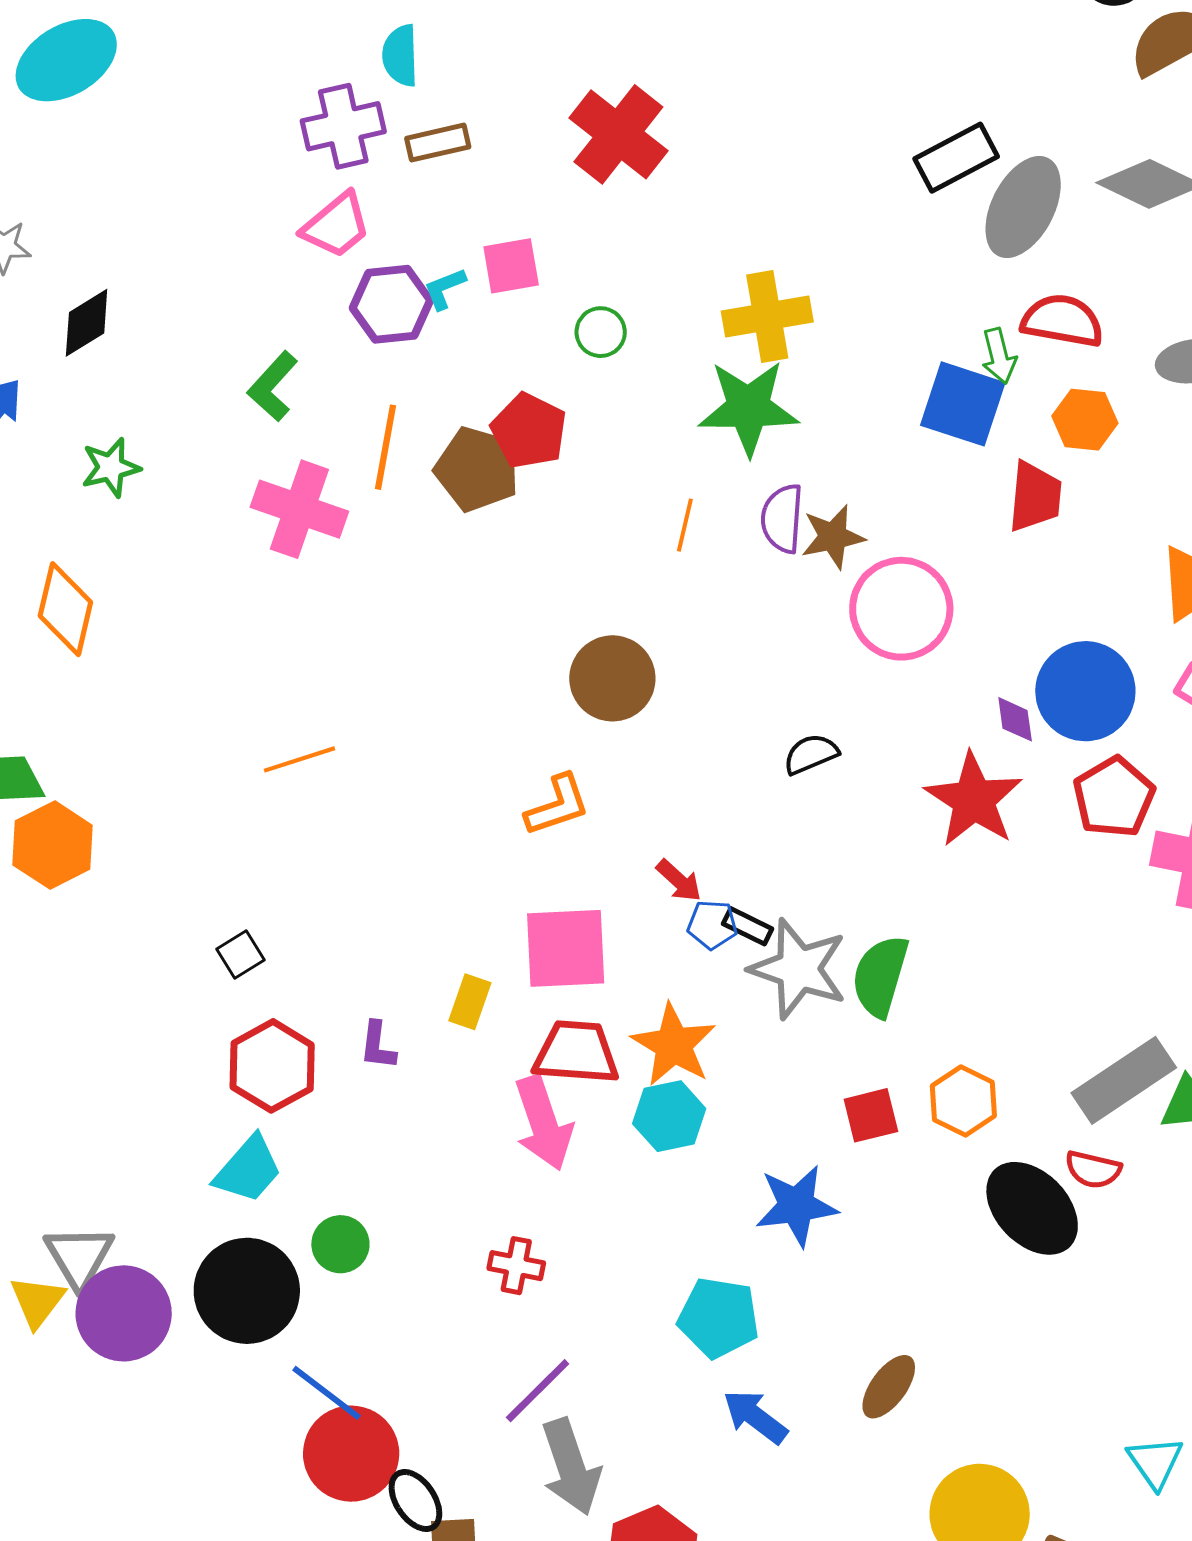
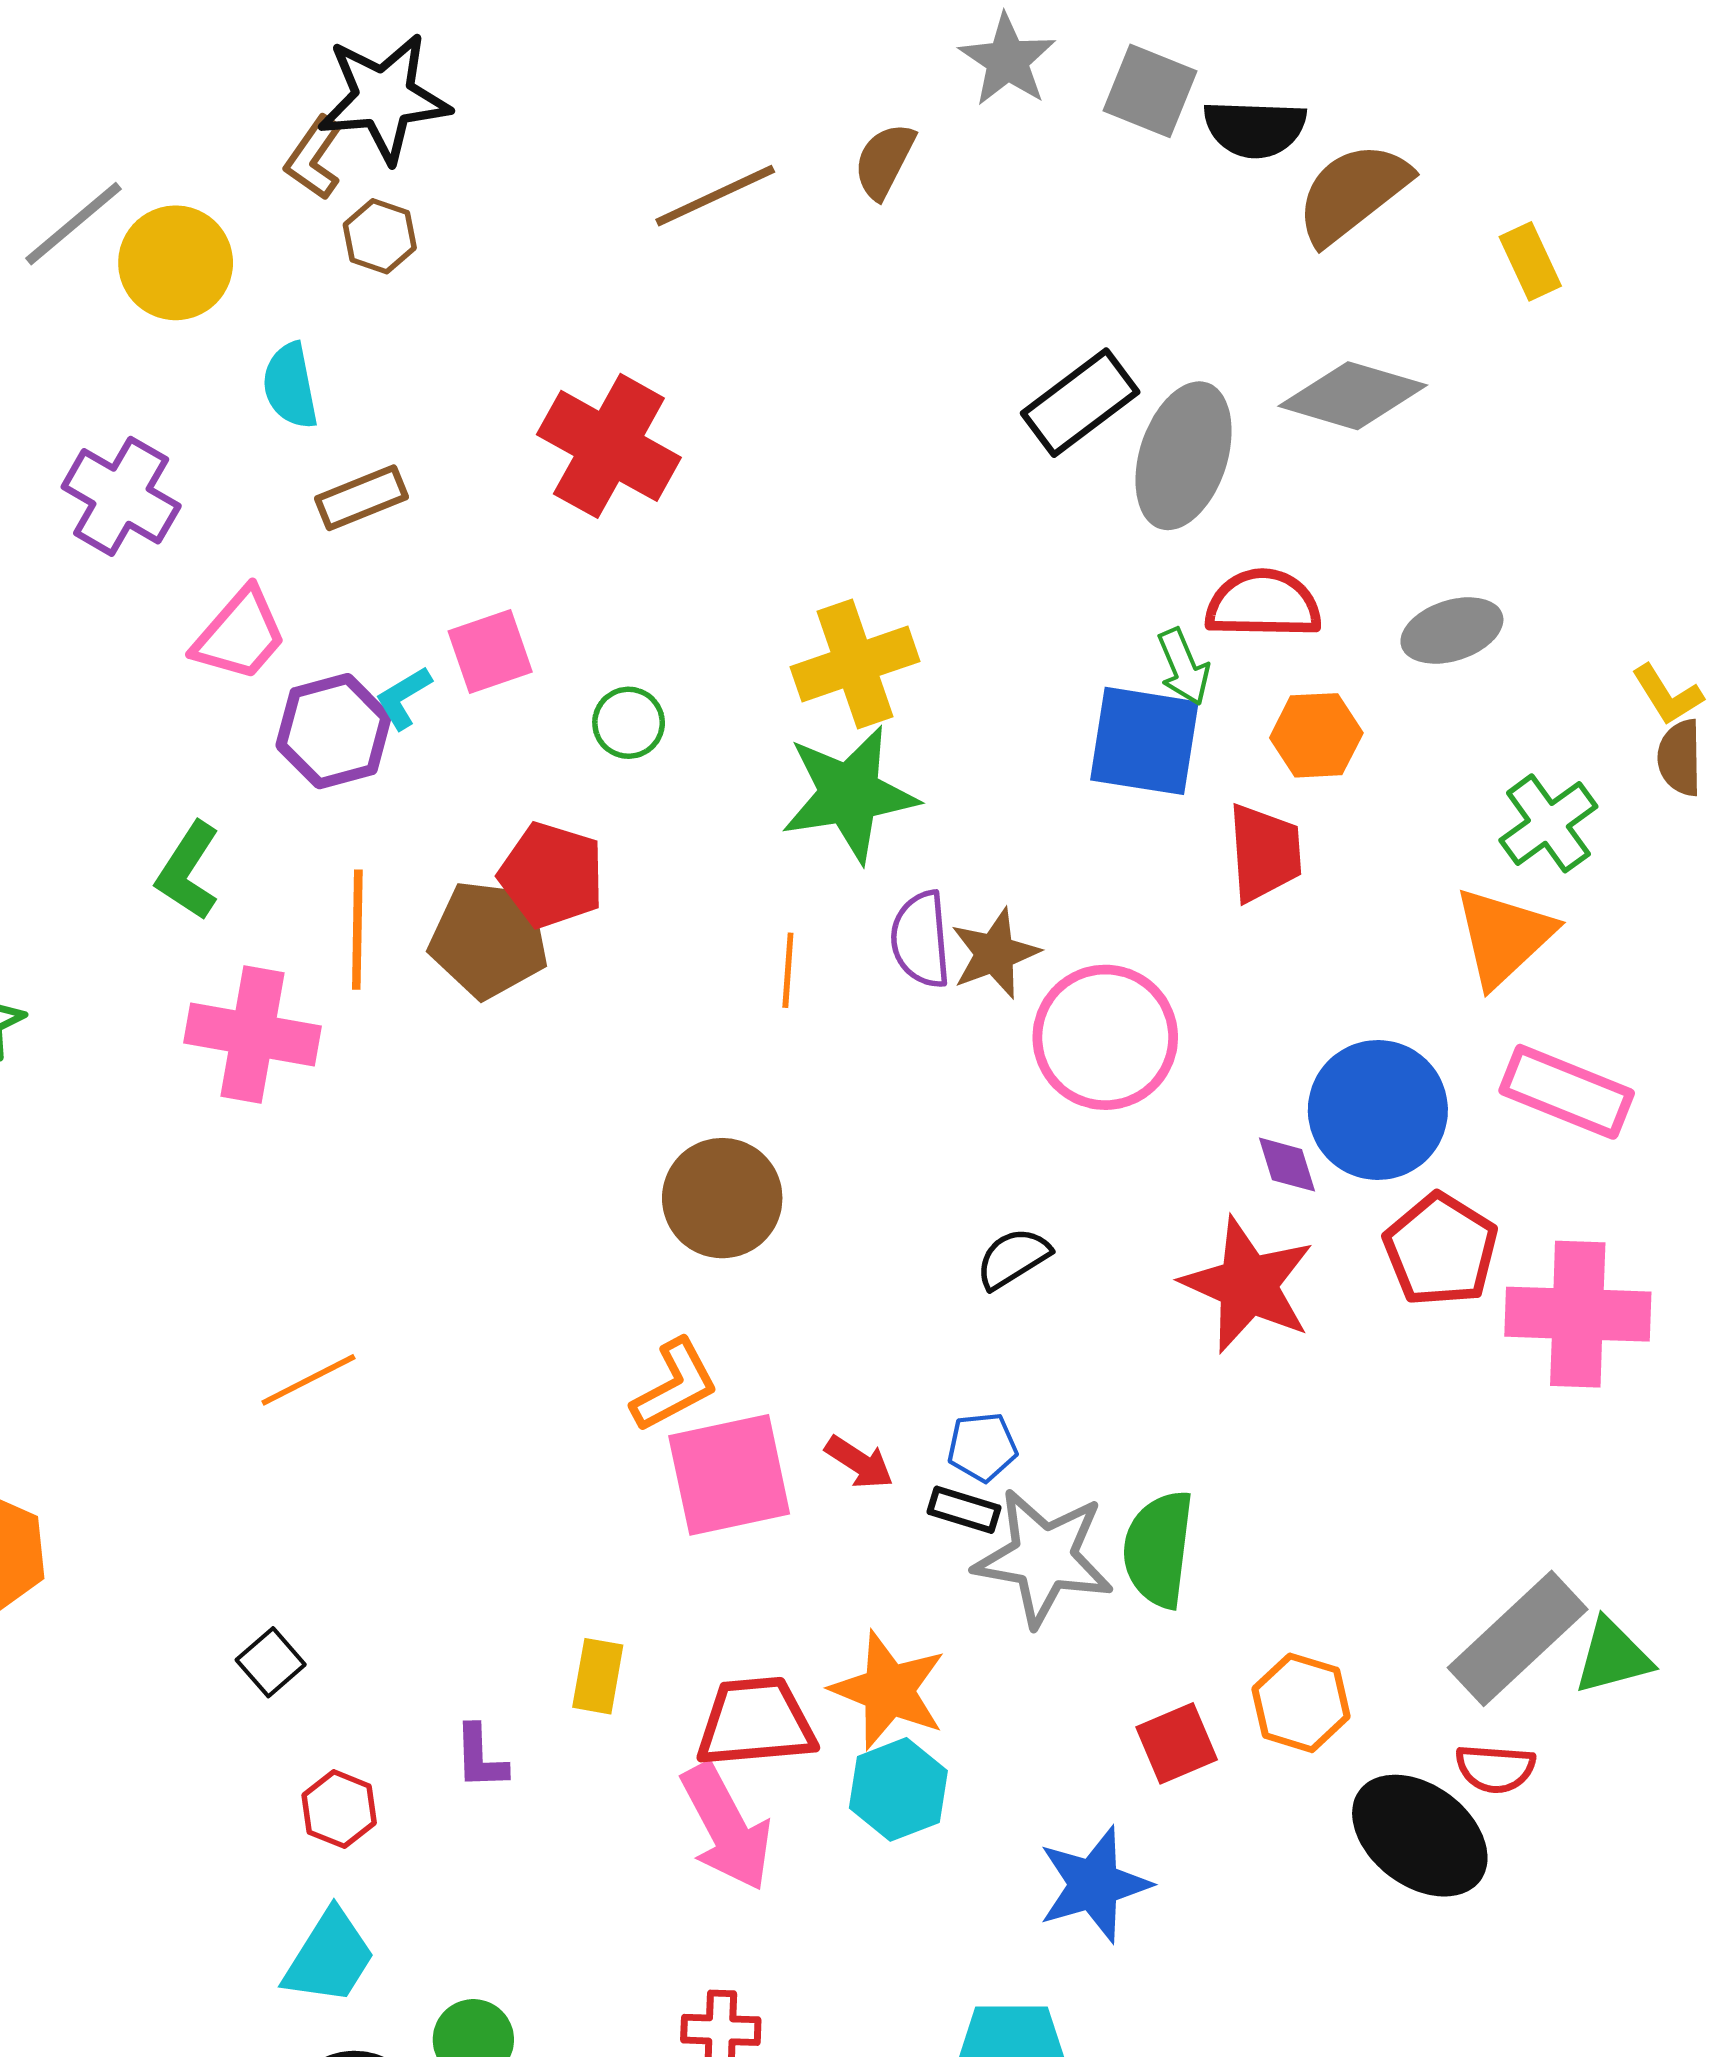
purple cross: (343, 126) -> (121, 496), moved, turned -38
blue pentagon: (712, 925) -> (982, 1447), moved
pink square: (566, 948) -> (729, 1475), moved
red hexagon: (272, 1066) -> (339, 1809), size x0.6

